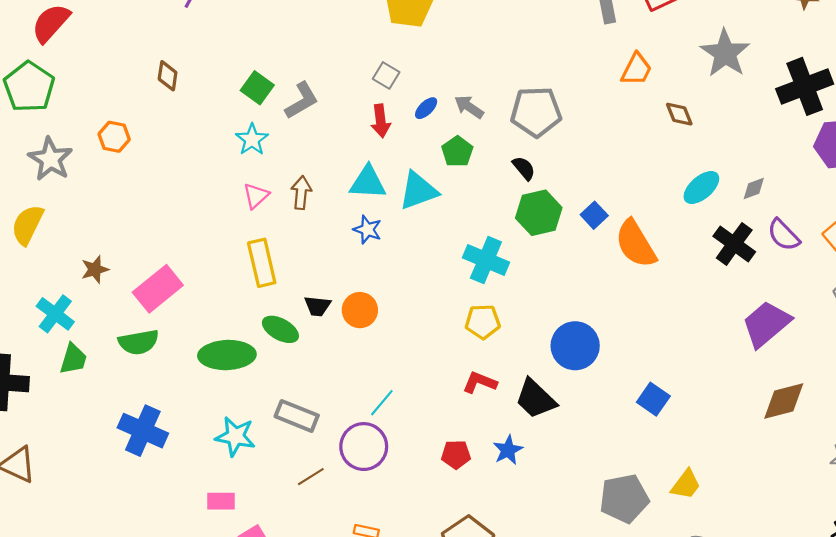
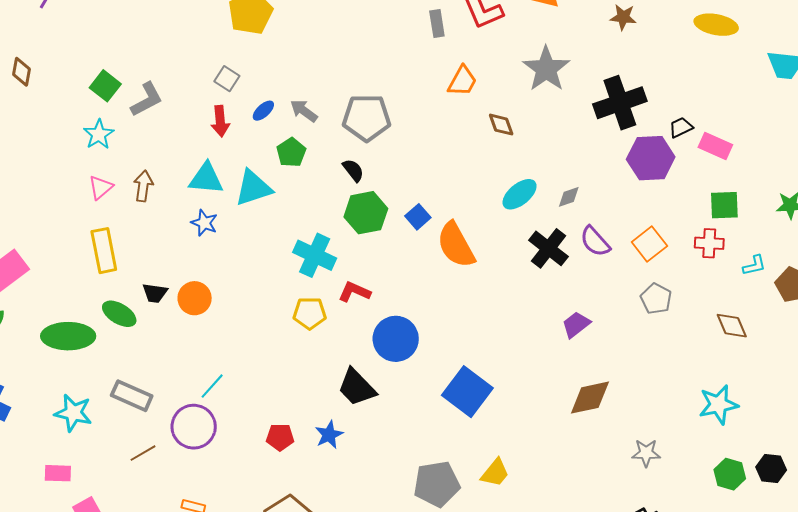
purple trapezoid: (766, 324) -> (576, 325), size x0.6
red L-shape: (480, 382) -> (354, 292), moved
blue square: (653, 399) -> (467, 392), size x1.6

